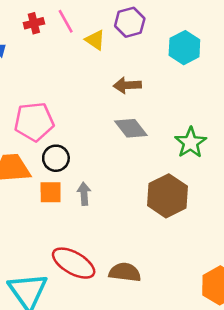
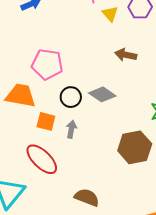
gray diamond: (131, 128) -> (102, 94), moved, turned -32
black circle: (56, 158) -> (71, 97), moved
red ellipse: (74, 263) -> (42, 159), moved

